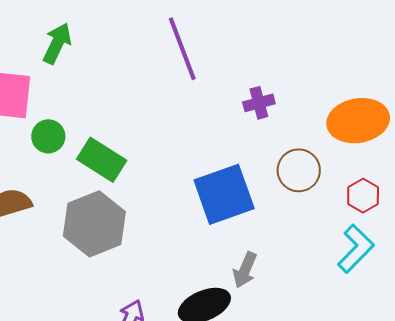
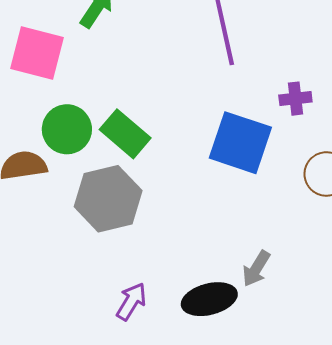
green circle: (48, 136) -> (67, 129), moved, size x1.4
blue square: (224, 194) -> (240, 143), moved, turned 30

